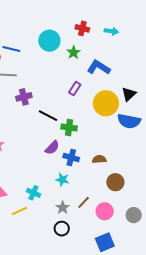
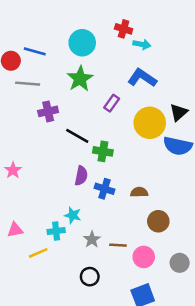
cyan arrow: (111, 31) -> (142, 44), moved
green star: (74, 52) -> (80, 79), moved, size x1.5
purple semicircle: (52, 148) -> (81, 176), turned -35
cyan star: (62, 180) -> (73, 215), moved
cyan cross: (33, 193) -> (56, 231), turned -32
brown line: (84, 202) -> (118, 245), turned 48
gray star: (63, 208) -> (92, 239), moved

